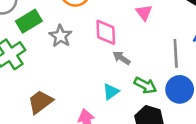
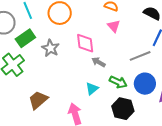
gray line: (176, 53) -> (140, 56), turned 75

